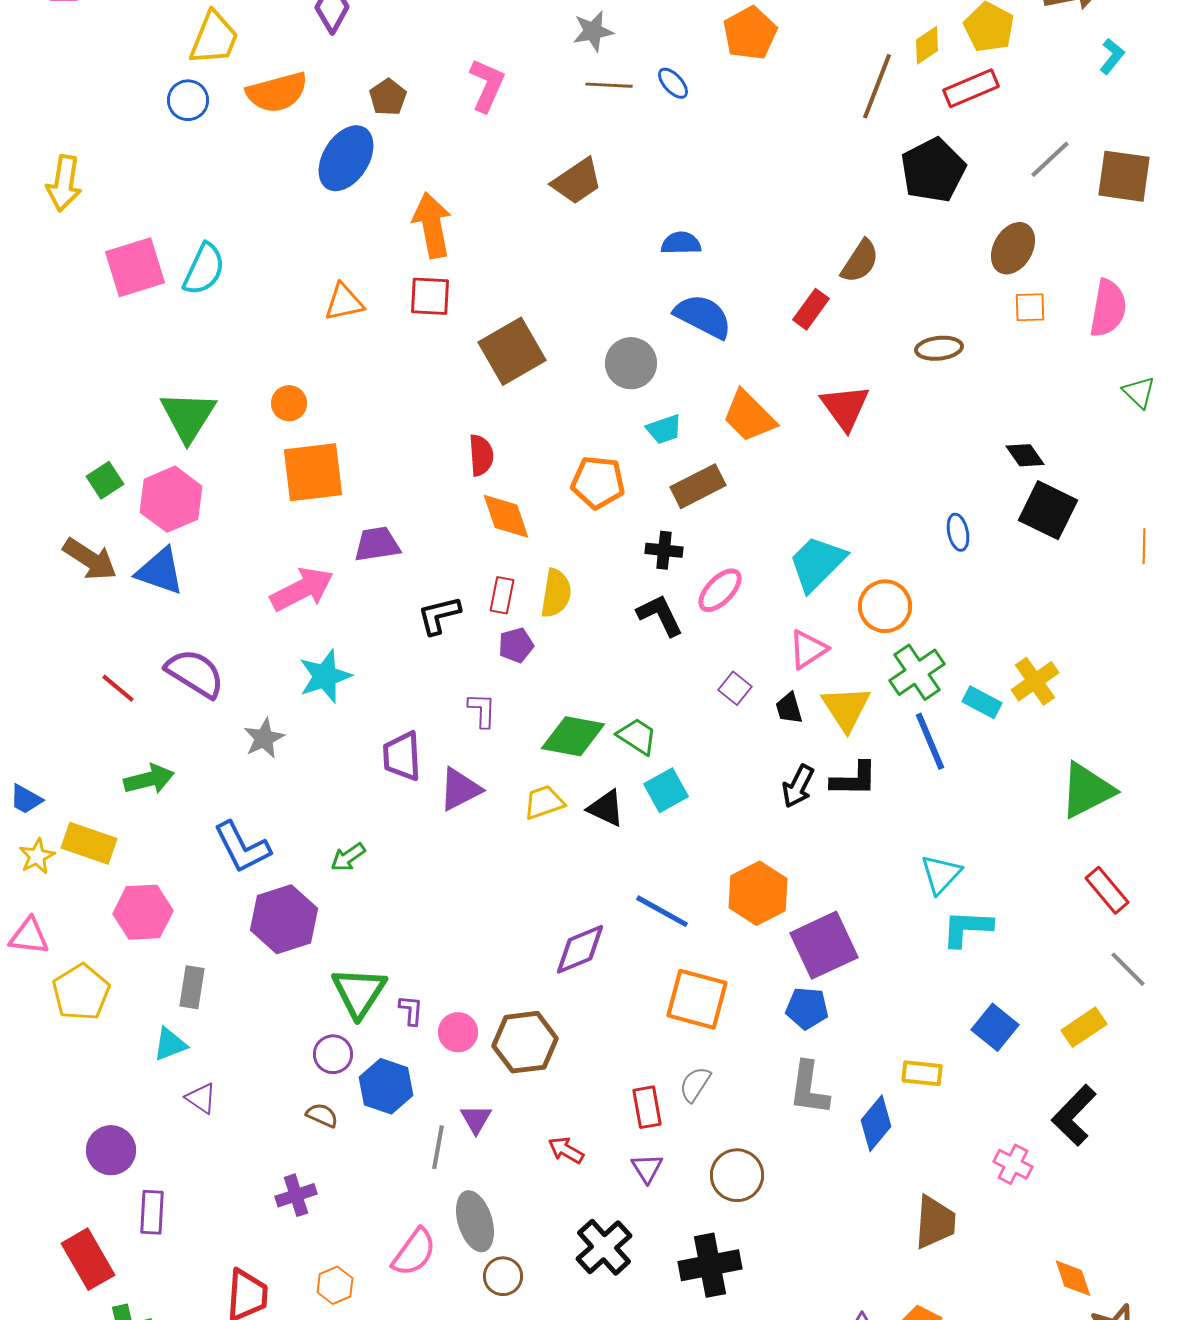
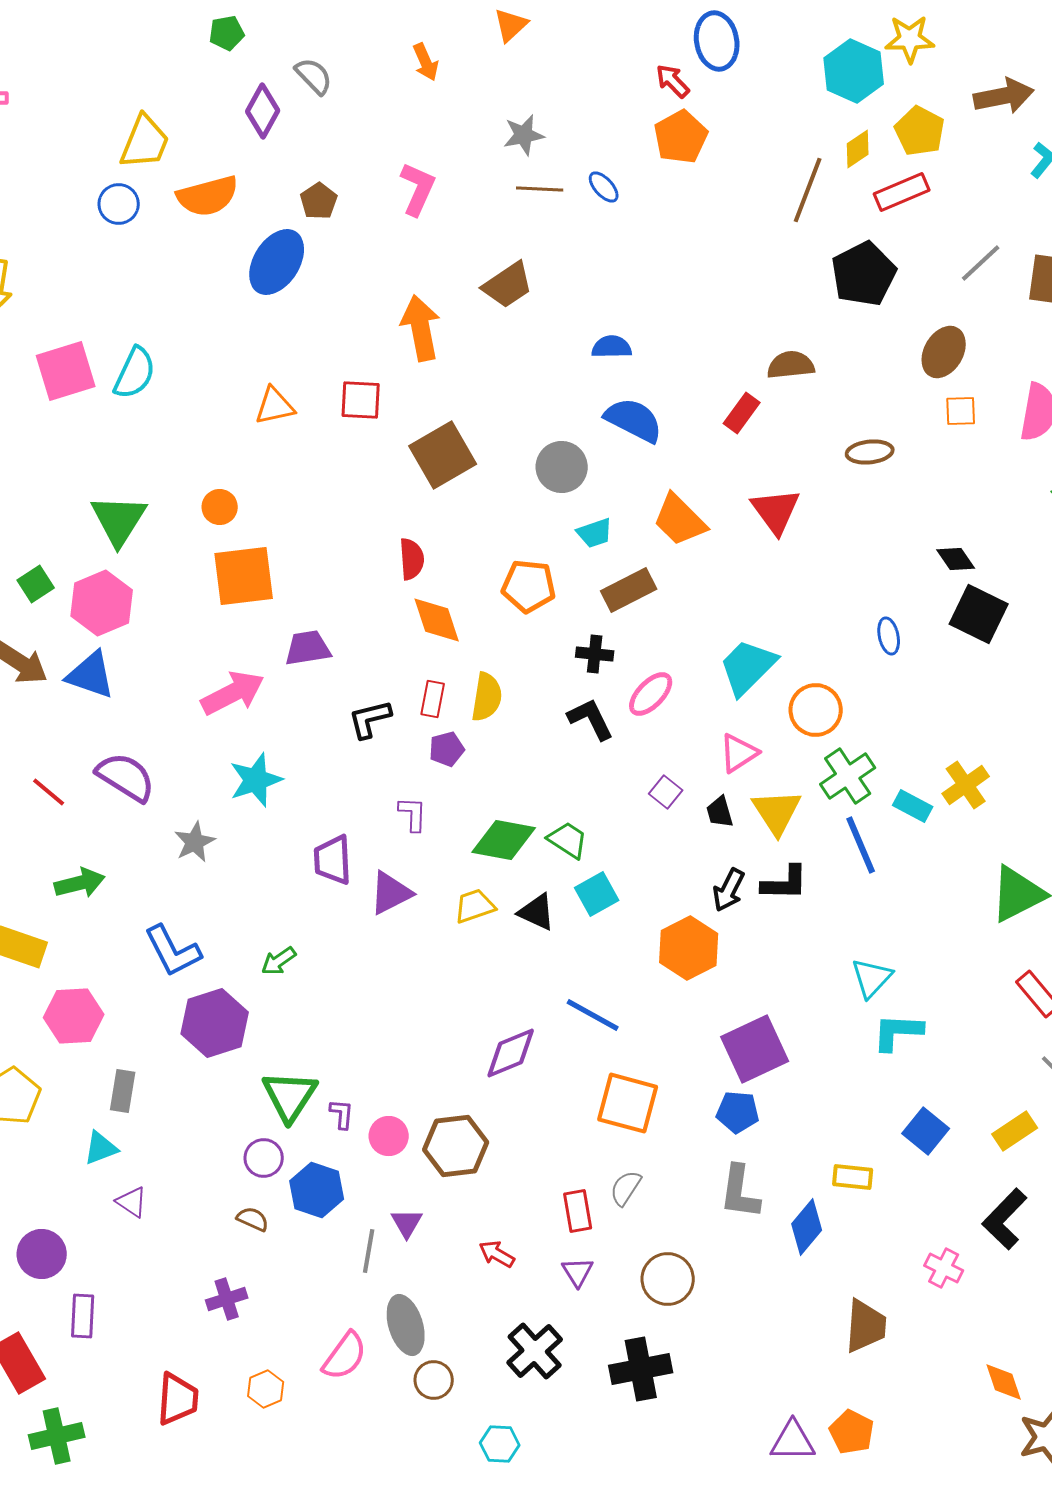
orange arrow: (432, 225) -> (421, 328), moved
brown semicircle: (860, 261) -> (791, 365), turned -129
orange hexagon: (758, 893) -> (689, 948), moved

